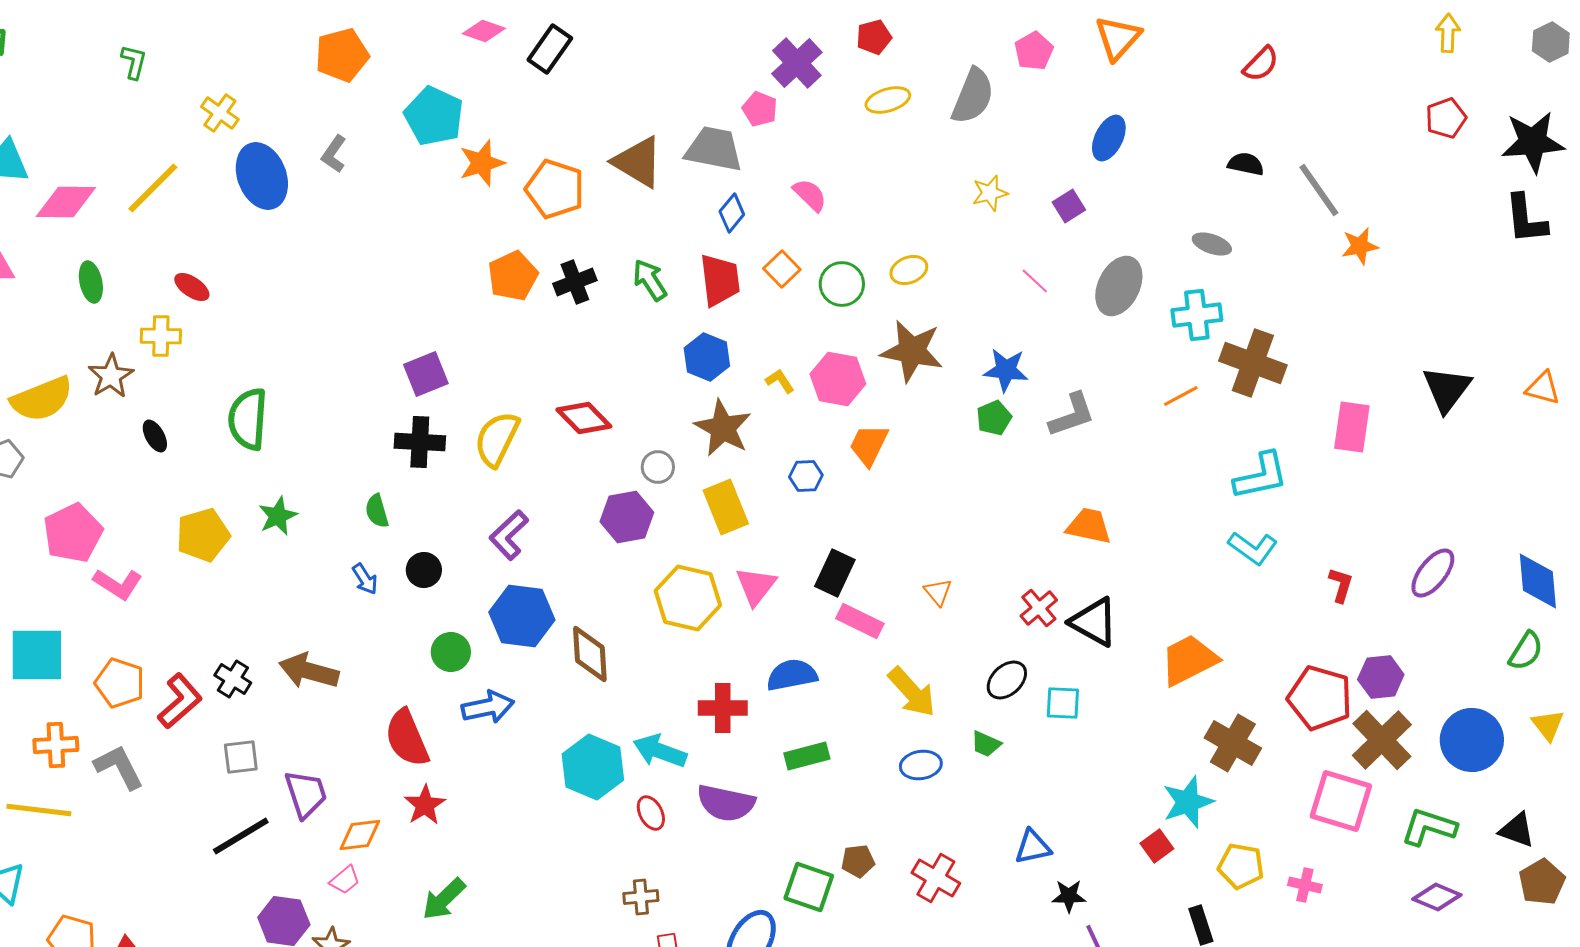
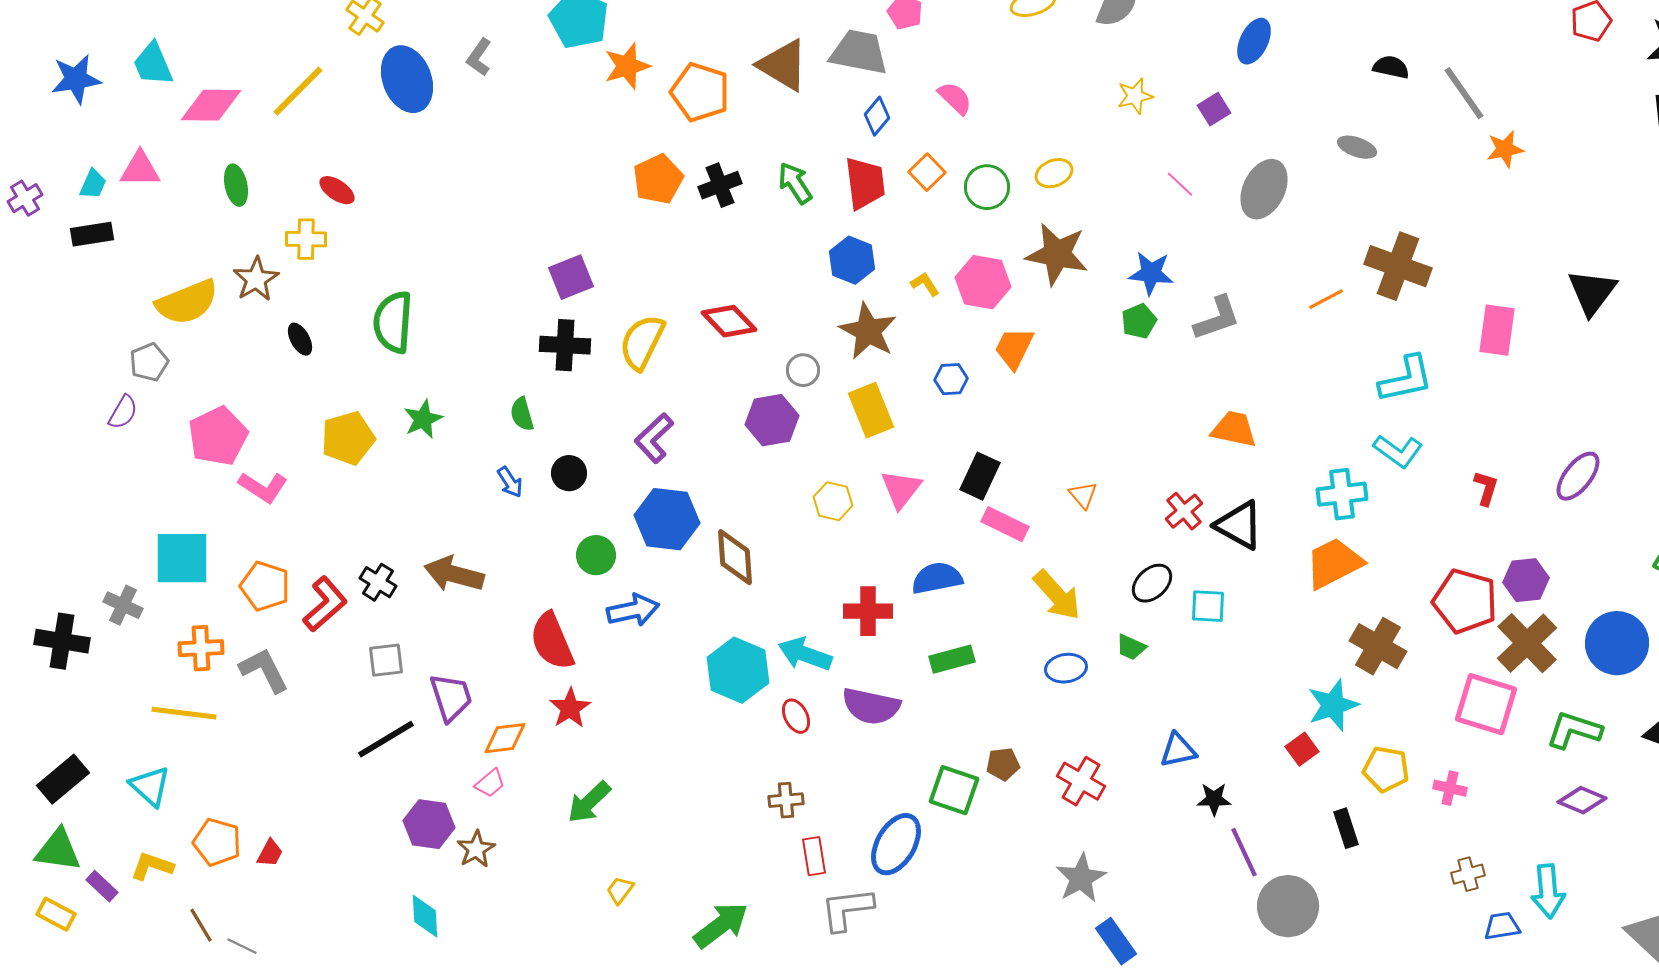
cyan cross: (1197, 315) -> (1342, 494), moved
yellow hexagon: (688, 598) -> (833, 501), size x0.6

